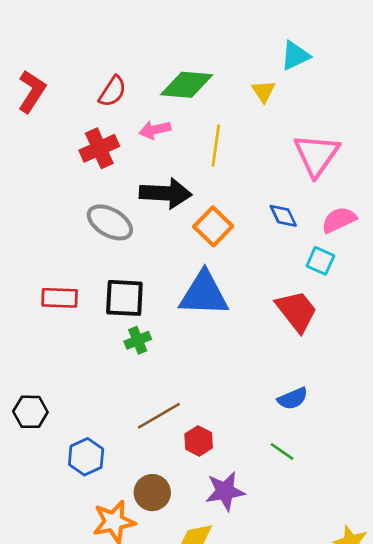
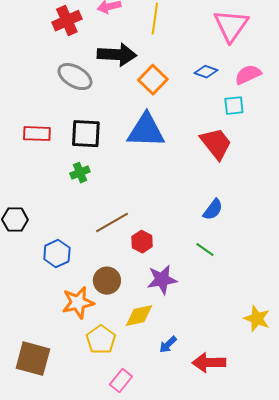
blue diamond: (283, 216) -> (206, 72), turned -45
cyan square: (320, 261) -> (234, 106), turned -30
green cross: (138, 340) -> (80, 173), moved
blue semicircle: (293, 399) -> (213, 210), turned -30

